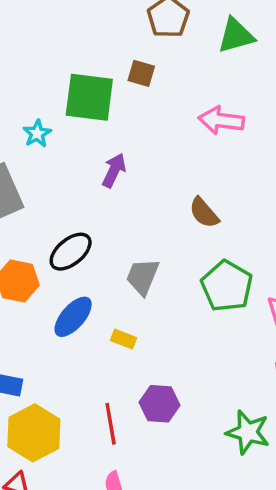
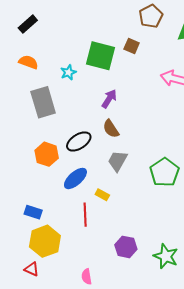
brown semicircle: (204, 213) -> (111, 129), moved
purple hexagon: (159, 404) -> (126, 247), moved
red line: (111, 424) -> (85, 215), moved

